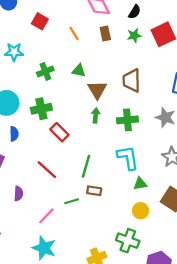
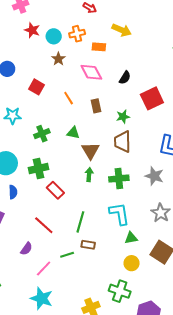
brown rectangle: (105, 34) -> (96, 106), moved
green star: (134, 36) -> (123, 117), moved
purple semicircle: (18, 194) -> (26, 249), moved, turned 32

